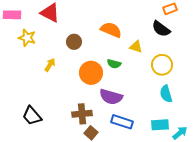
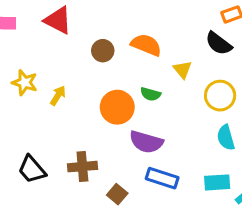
yellow star: (27, 38) -> (25, 83), moved
brown circle: (74, 42) -> (103, 51), moved
yellow triangle: (136, 47) -> (182, 70), turned 32
brown cross: (82, 114) -> (82, 167), moved

